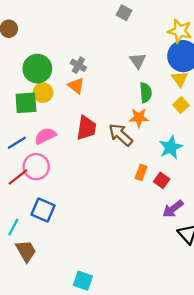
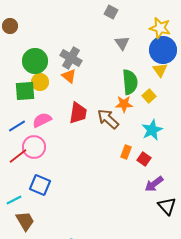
gray triangle: (138, 61) -> (122, 43), moved
gray cross: (78, 65) -> (71, 58), size x1.5
green semicircle: (146, 93) -> (130, 82), size x1.4
yellow square: (181, 105) -> (149, 96), moved
cyan line: (13, 227) -> (14, 200), turned 35

